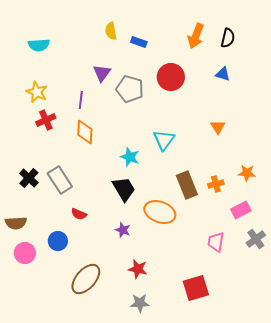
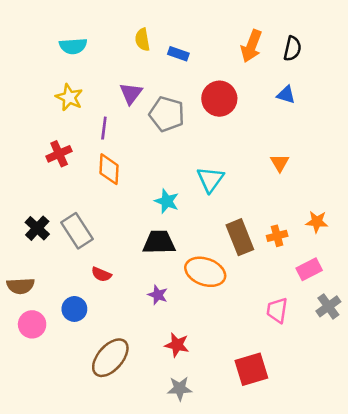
cyan semicircle: (39, 45) -> (73, 46), moved
yellow star: (37, 92) -> (69, 97), moved
black trapezoid: (124, 189) -> (159, 242), turned -60

